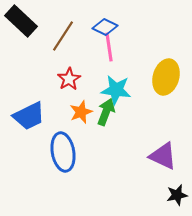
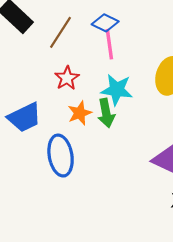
green arrow: (106, 112) -> (106, 113), turned 148

